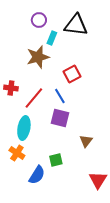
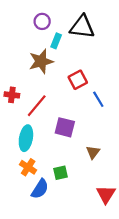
blue line: (60, 96) -> (98, 99), moved
orange cross: (17, 153) -> (28, 167), moved

